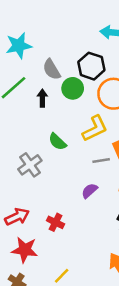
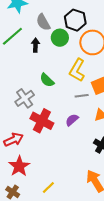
yellow L-shape: (95, 129) -> (77, 70), turned 145
red cross: (55, 222) -> (42, 121), moved, size x1.6
red star: (25, 250) -> (19, 166), turned 30

